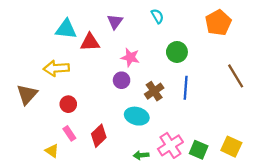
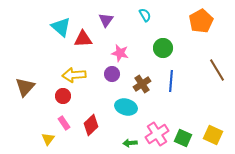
cyan triangle: (66, 29) -> (61, 27), turned 35
yellow arrow: (56, 68) -> (74, 75), moved
yellow triangle: (52, 151) -> (48, 139), turned 32

